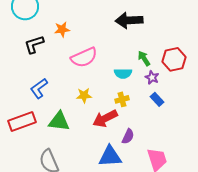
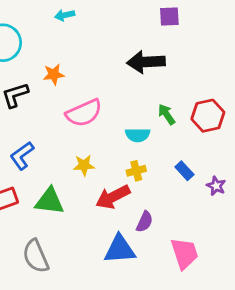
purple star: (152, 77) -> (216, 186), moved

